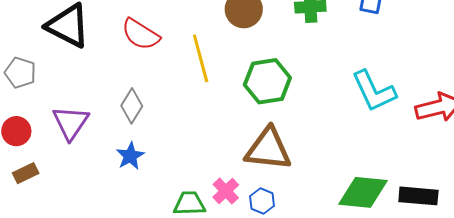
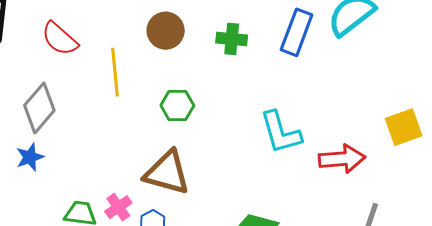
green hexagon: (267, 81) -> (177, 106), size x0.7
gray diamond: (132, 106) -> (39, 108), size x1.4

